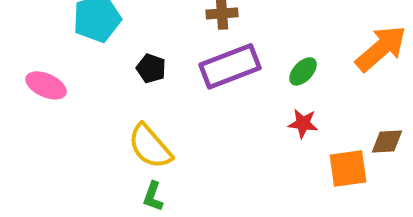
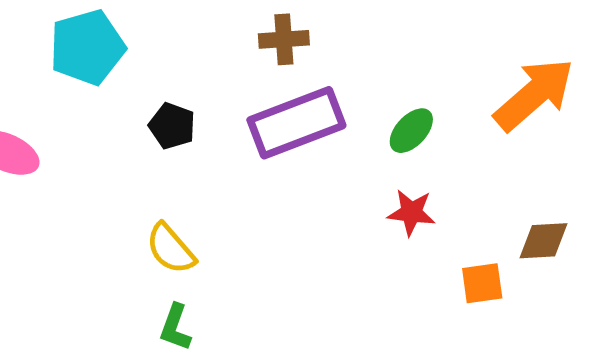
yellow semicircle: (150, 146) -> (171, 249), size x0.7
orange square: (348, 168) -> (482, 283), size x0.7

